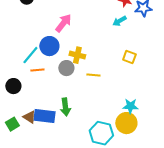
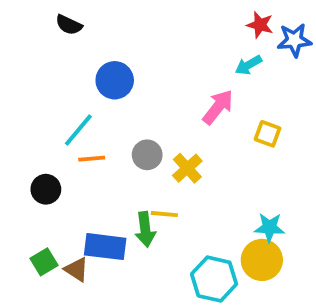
pink arrow: (63, 23) -> (218, 107), moved
blue circle: (49, 46) -> (115, 80), moved
yellow cross: (77, 55) -> (187, 168), moved, turned 35
yellow line: (93, 75) -> (164, 214), moved
brown triangle: (29, 117) -> (76, 269), moved

